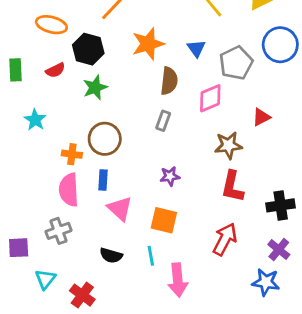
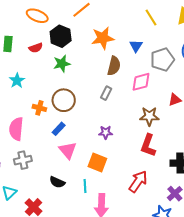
blue rectangle: (103, 180) -> (59, 129), turned 32
pink semicircle: (69, 190) -> (16, 129), moved

